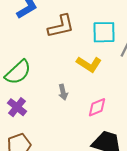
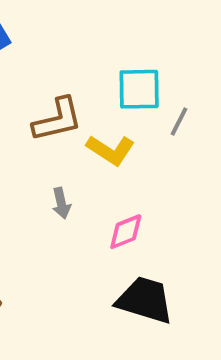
brown L-shape: (61, 26) -> (57, 120), moved

